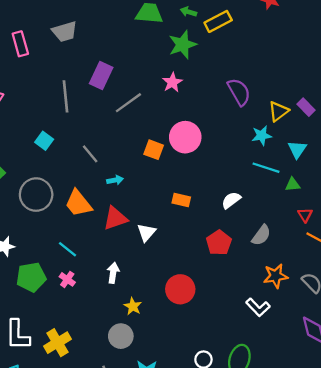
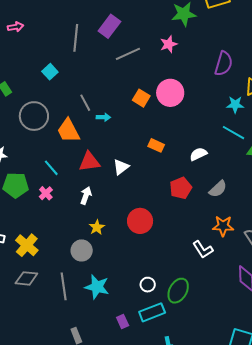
purple semicircle: (239, 92) -> (224, 64), turned 35
gray line: (90, 154) -> (85, 103), moved
red triangle: (115, 218) -> (89, 162), moved
yellow cross: (58, 343) -> (27, 245), turned -30

